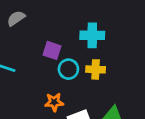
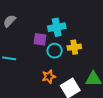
cyan cross: (92, 35) -> (57, 27), moved

